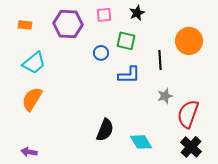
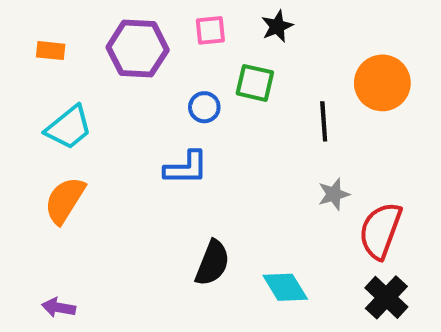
blue L-shape: (129, 75) -> (186, 168), moved

